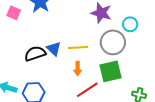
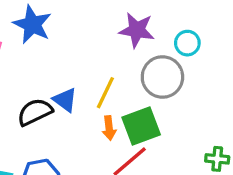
yellow line: (78, 47) -> (105, 93), turned -54
green square: (111, 71) -> (141, 126), moved

